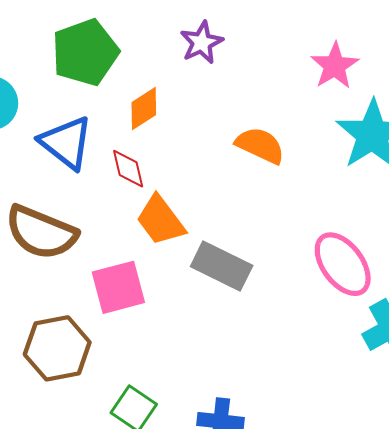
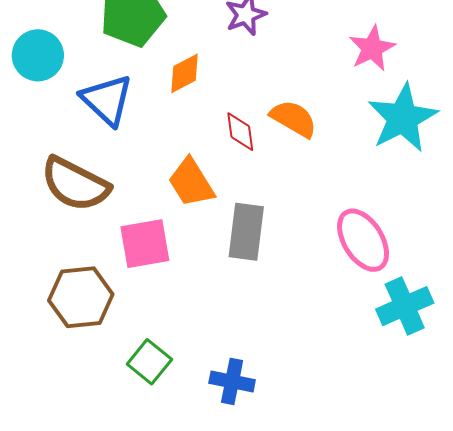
red diamond: (128, 169) -> (240, 132), moved
gray rectangle: (222, 266) -> (246, 232), turned 66

